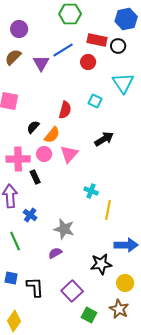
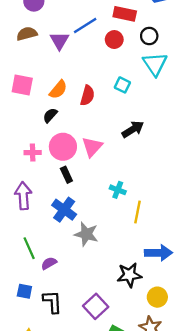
black circle: (118, 46) -> (149, 36), moved
brown semicircle: (13, 57) -> (27, 34), turned 30
orange semicircle: (52, 135) -> (58, 90), moved
pink circle: (44, 154) -> (63, 147), size x1.5
pink cross: (18, 159) -> (33, 153), size x0.6
black rectangle: (35, 177) -> (66, 175), moved
blue cross: (30, 215) -> (64, 210), moved, size x1.5
purple semicircle: (55, 253) -> (49, 263), moved

